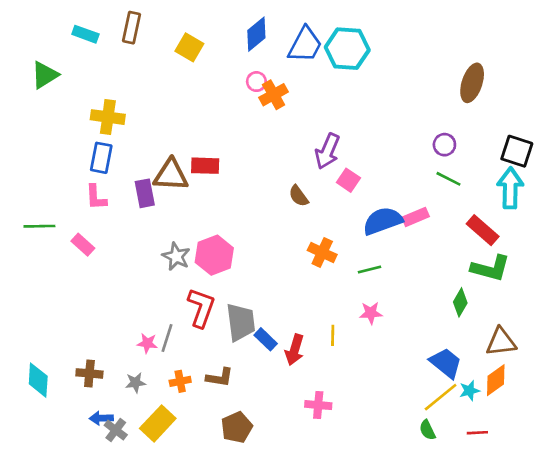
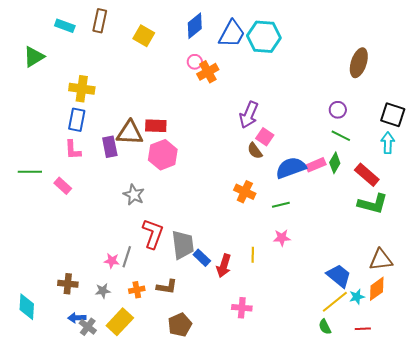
cyan arrow: (510, 188) -> (388, 143), size x0.7
brown semicircle: (299, 196) -> (255, 151), moved
pink hexagon: (214, 255) -> (163, 155), moved
green diamond: (460, 302) -> (335, 163), moved
cyan diamond: (38, 380) -> (27, 307), moved

